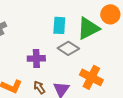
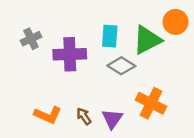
purple cross: (36, 58) -> (70, 54), moved, size x1.4

